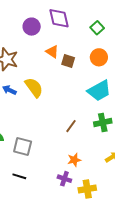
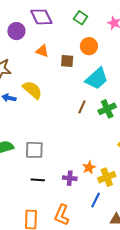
brown square: (68, 61) -> (67, 61), moved
brown line: (71, 126) -> (82, 107), moved
orange star: (74, 160) -> (89, 168), moved
purple cross: (64, 179) -> (70, 178), moved

